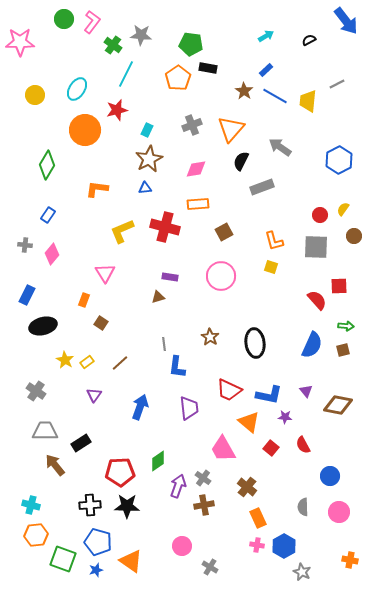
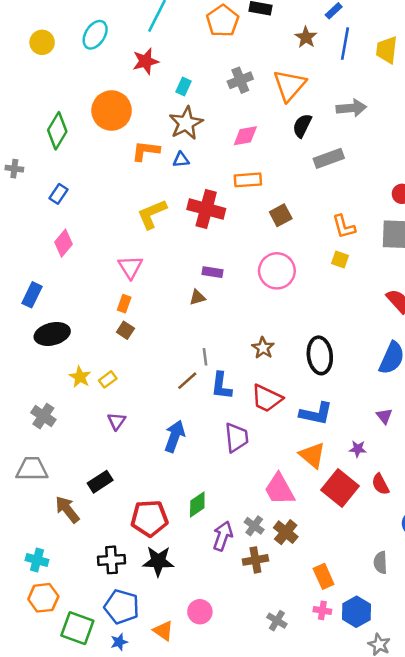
blue line: (275, 96) -> (345, 44), turned 70
orange circle: (85, 130) -> (112, 111), moved
gray arrow: (280, 147) -> (351, 108), turned 140
orange L-shape: (97, 189) -> (146, 151), moved
gray cross: (25, 245) -> (14, 169), moved
orange rectangle: (84, 300) -> (124, 304), moved
brown line: (120, 363) -> (187, 381), moved
red trapezoid: (229, 390) -> (267, 398), moved
blue L-shape: (269, 395) -> (316, 414), moved
gray trapezoid: (45, 431) -> (32, 469), moved
red square: (271, 448) -> (340, 488), size x1.8
brown cross: (247, 487) -> (286, 532), moved
pink circle: (182, 546) -> (200, 612), moved
orange triangle: (131, 561) -> (163, 631), size x0.7
gray cross: (210, 567) -> (277, 621), moved

